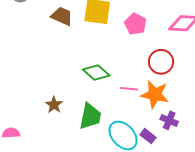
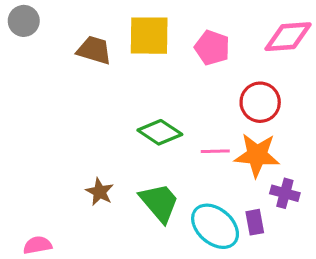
green trapezoid: (90, 116) -> (159, 203), turned -44
purple rectangle: (148, 136) -> (255, 222), turned 49

